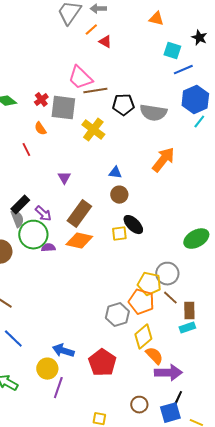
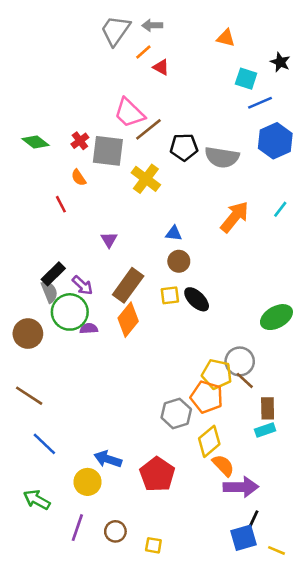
brown line: (95, 91) -> (148, 129), turned -30
cyan line: (199, 122) -> (280, 209), moved
yellow square: (119, 234) -> (170, 295), moved
orange diamond: (79, 241) -> (128, 320), turned -64
brown line: (170, 298) -> (245, 380), moved
purple line: (58, 388) -> (77, 528), moved
brown circle: (139, 405) -> (115, 531), moved

